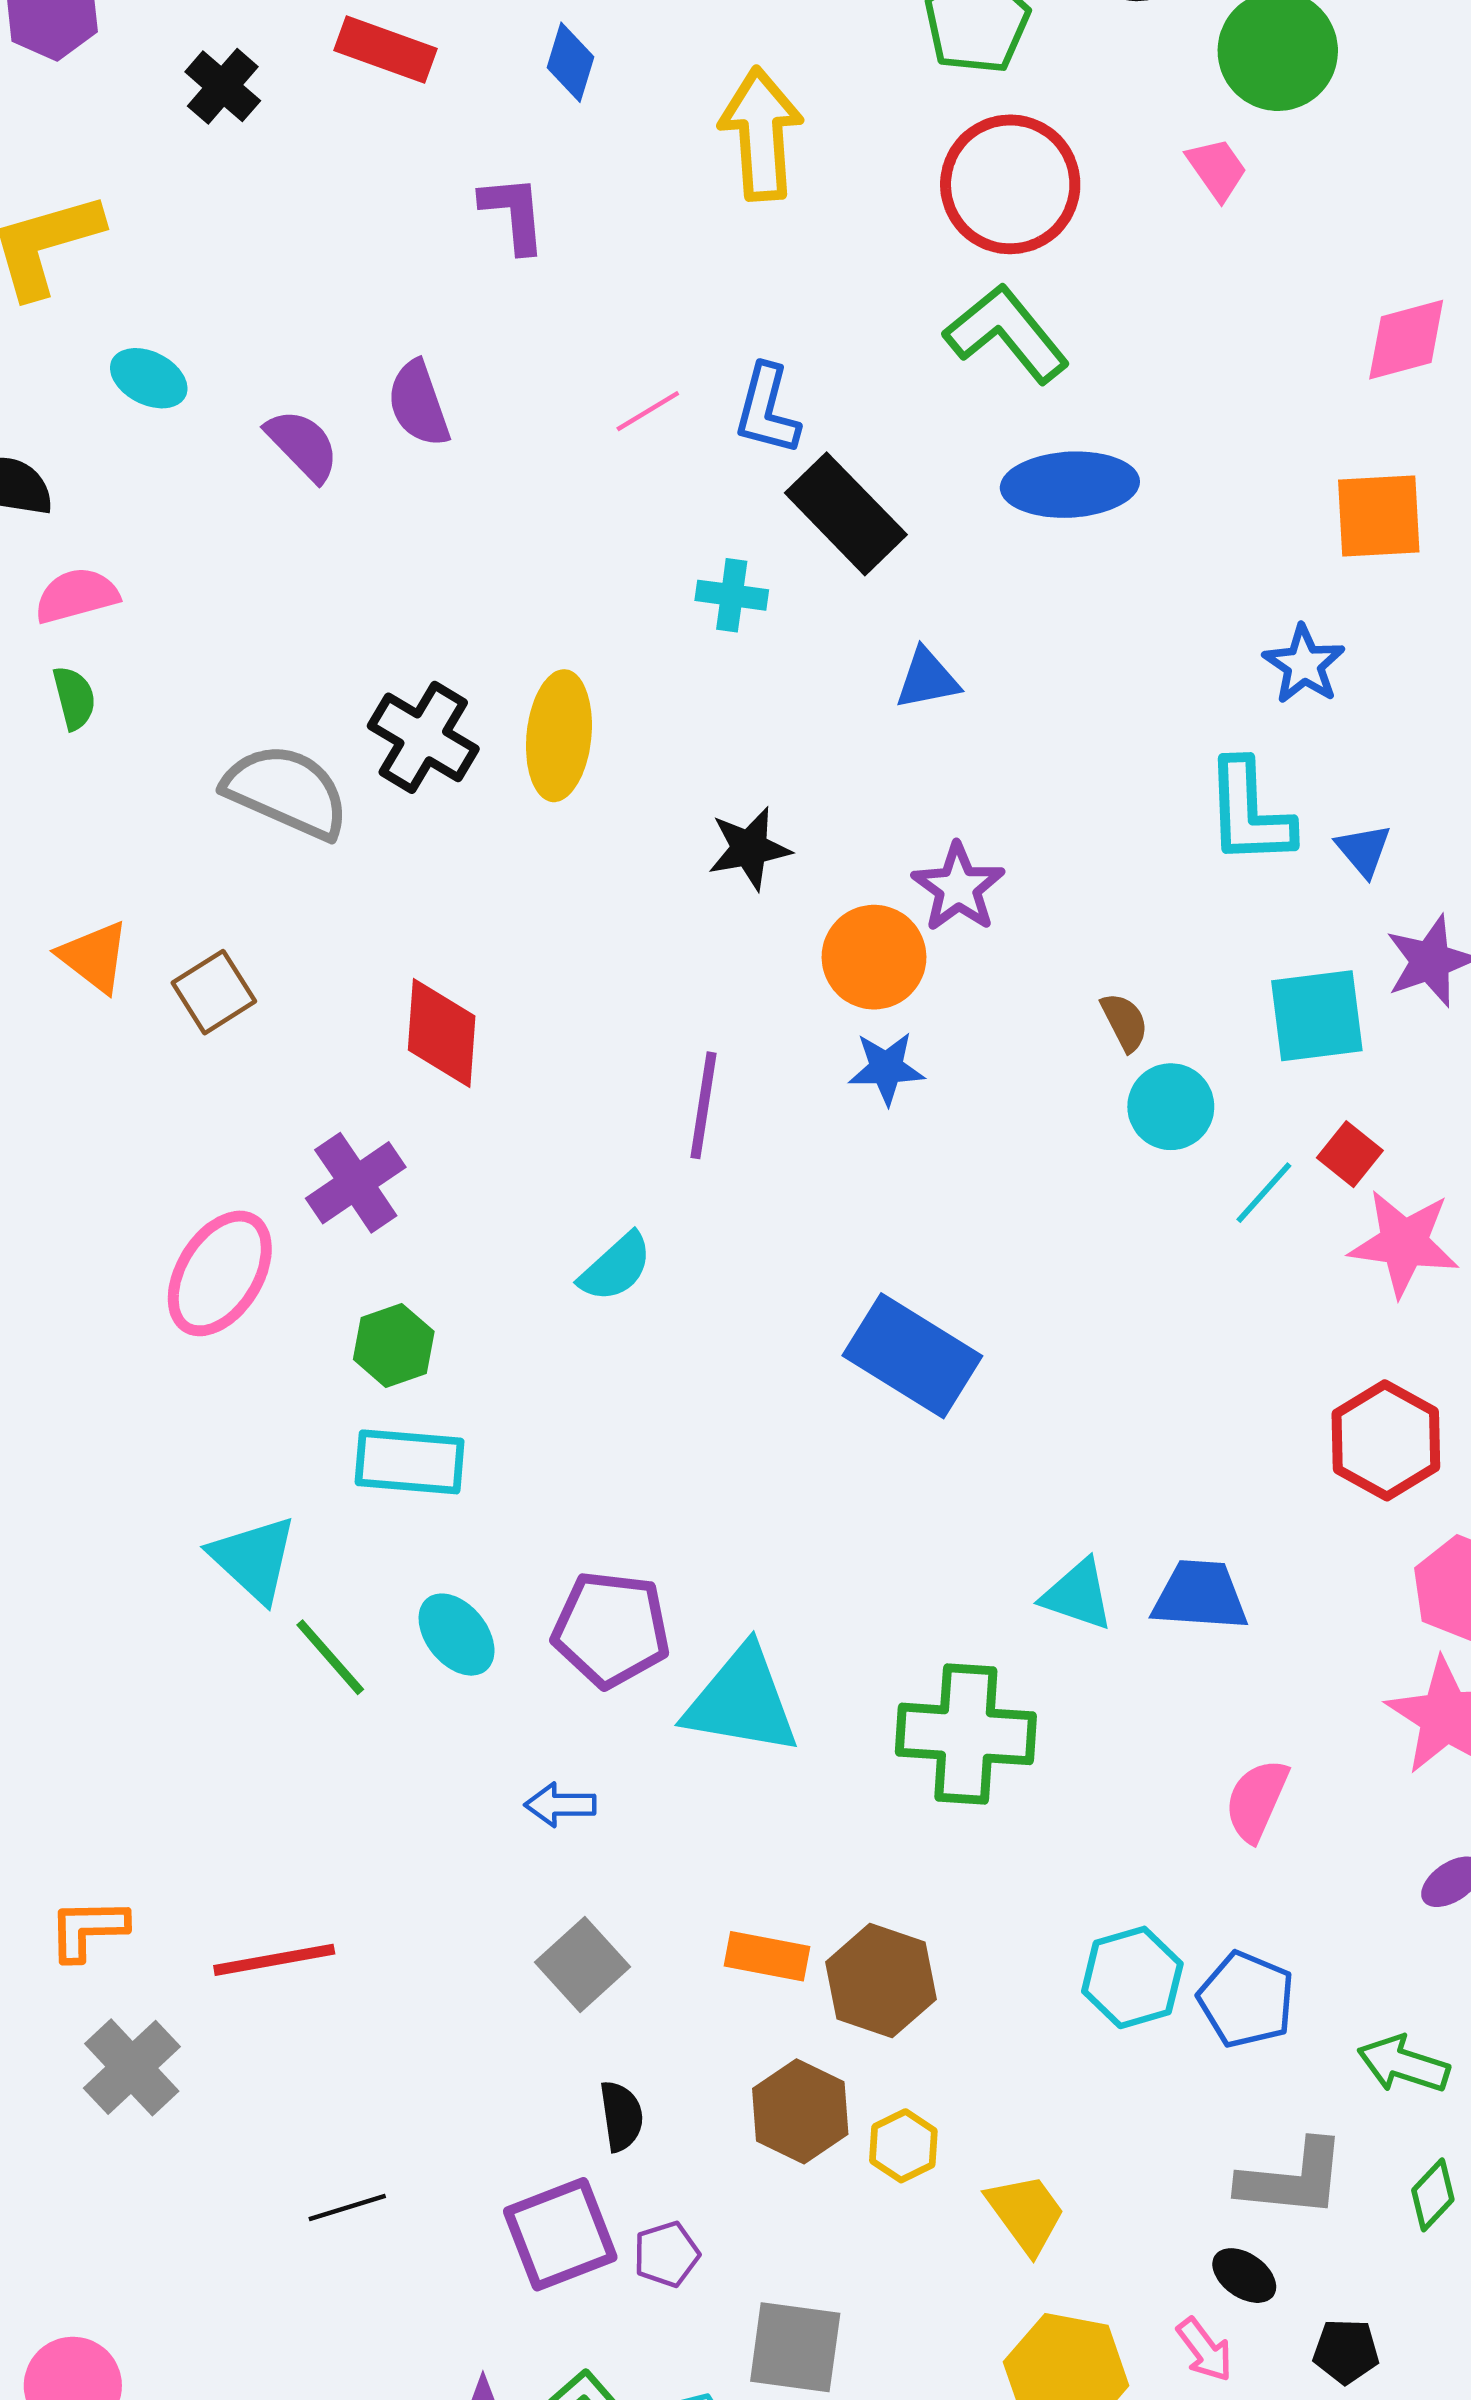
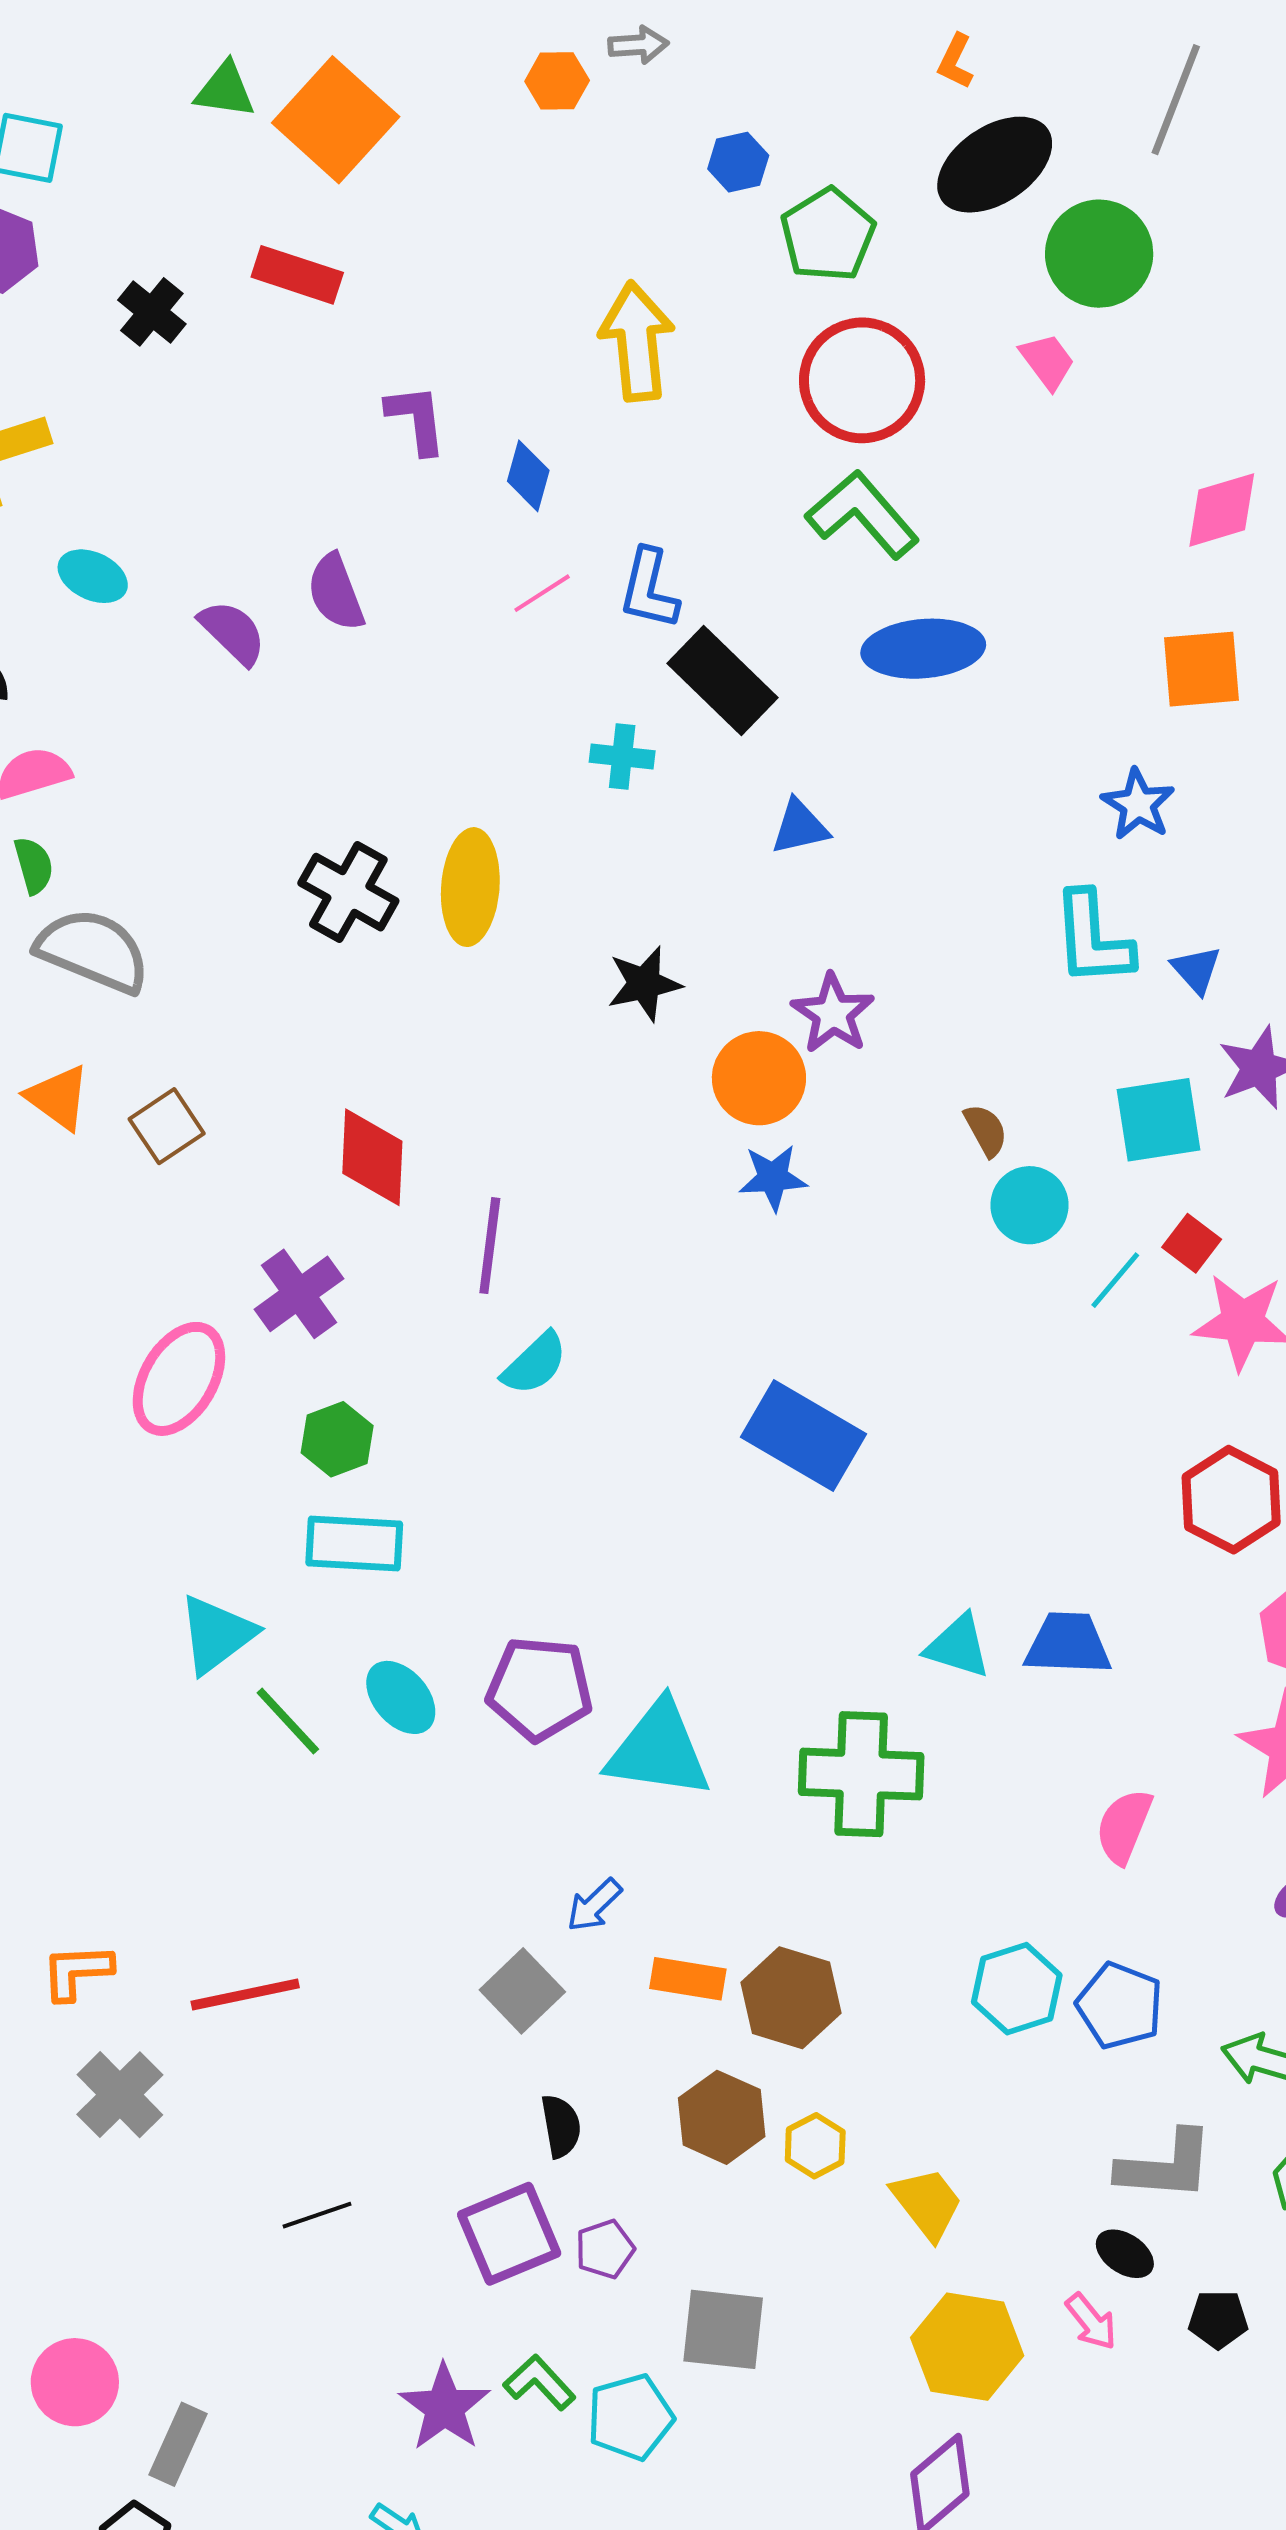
blue diamond: (570, 62) -> (528, 476), moved
gray semicircle: (286, 791) -> (93, 951), moved
purple line: (704, 1105) -> (490, 1246), moved
cyan triangle: (254, 1559) -> (217, 1634), turned 42
blue arrow: (560, 1805) -> (594, 1905), moved, turned -42

